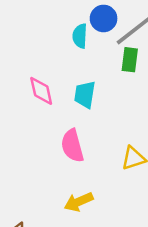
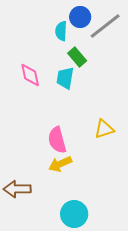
green rectangle: (130, 60) -> (77, 57), moved, turned -48
pink semicircle: (72, 146) -> (57, 140), moved

